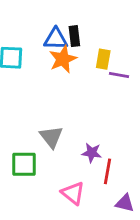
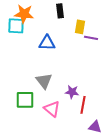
blue triangle: (56, 39) -> (47, 43), moved
orange star: (63, 59) -> (24, 14), moved, turned 30
pink triangle: (73, 193) -> (52, 109), moved

